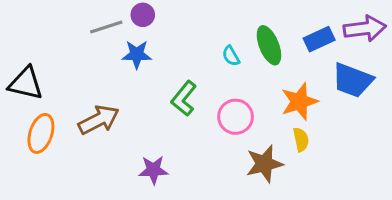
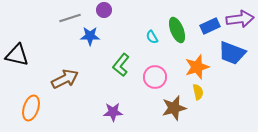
purple circle: (143, 15) -> (104, 10), moved
orange ellipse: (41, 133) -> (31, 108), moved
purple star: (153, 170) -> (113, 112), moved

